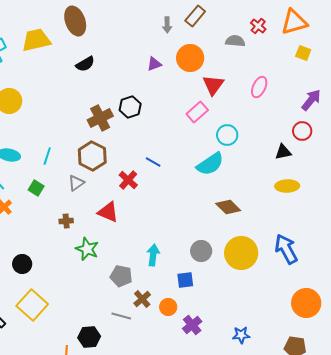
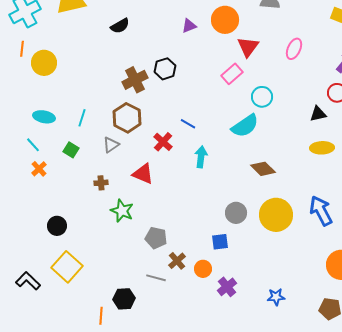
cyan arrow: (153, 255) -> (201, 157), moved

